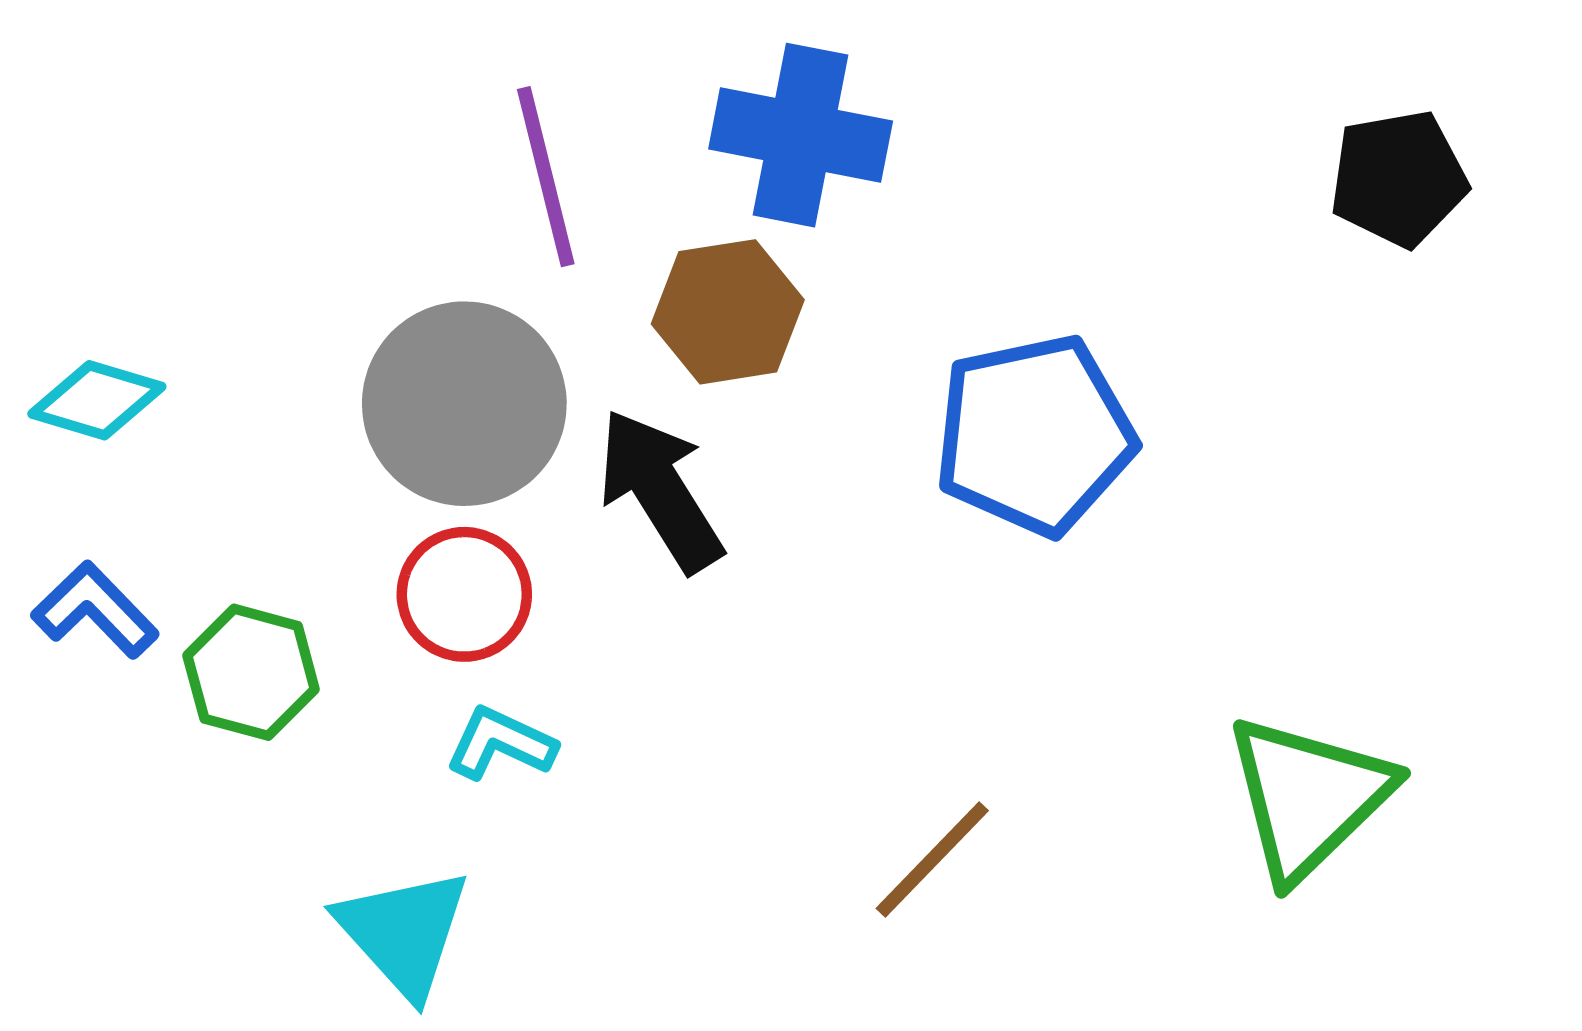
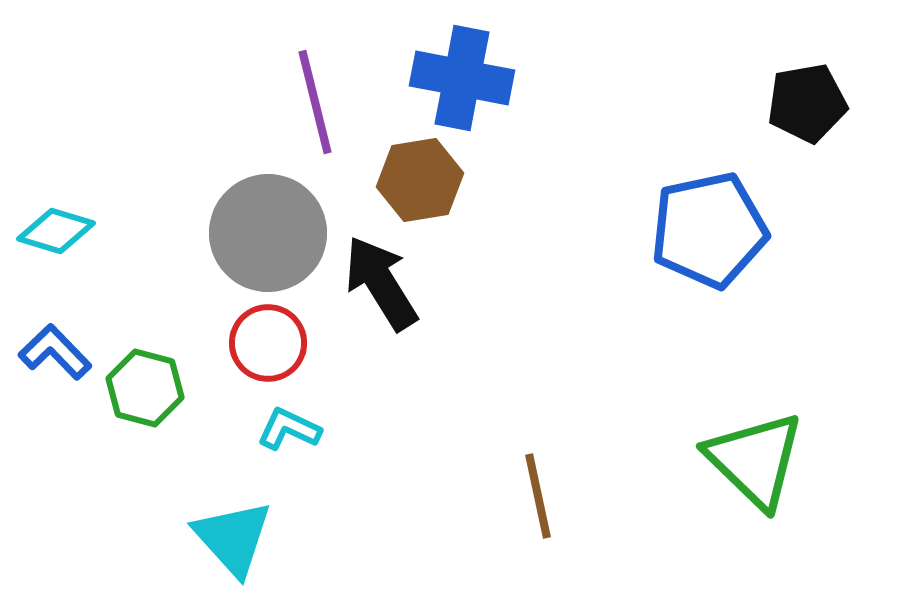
blue pentagon: (1035, 435) -> (709, 230), moved
green triangle: (1308, 797) -> (755, 460), turned -32
brown line: (932, 860) -> (538, 496), turned -56

